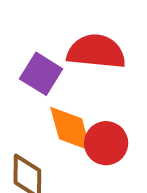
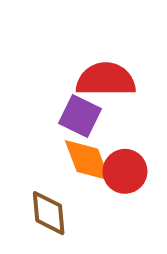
purple square: (41, 74) -> (80, 116), moved

